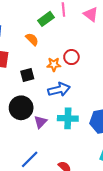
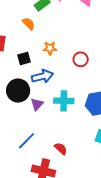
red circle: (71, 57) -> (81, 59), moved
blue arrow: (59, 90) -> (42, 76), moved

